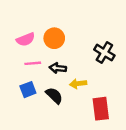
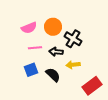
black cross: (104, 53) -> (73, 39), moved
red rectangle: (101, 109) -> (92, 86), turned 60

